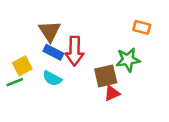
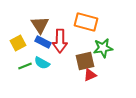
orange rectangle: (142, 27) -> (86, 22), moved, size x1.6
yellow square: (22, 66) -> (18, 43), moved
green line: (15, 82) -> (25, 66), moved

